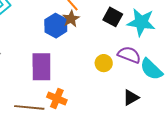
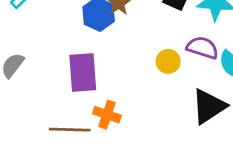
black triangle: (131, 98) -> (209, 106), size x1.6

